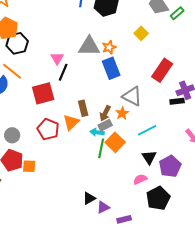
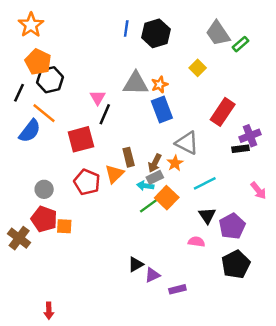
green line: (101, 148) -> (150, 205), turned 42
pink semicircle: (140, 179) -> (196, 242), turned 32
black pentagon: (158, 198) -> (236, 264), moved

